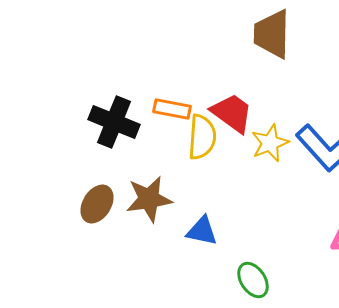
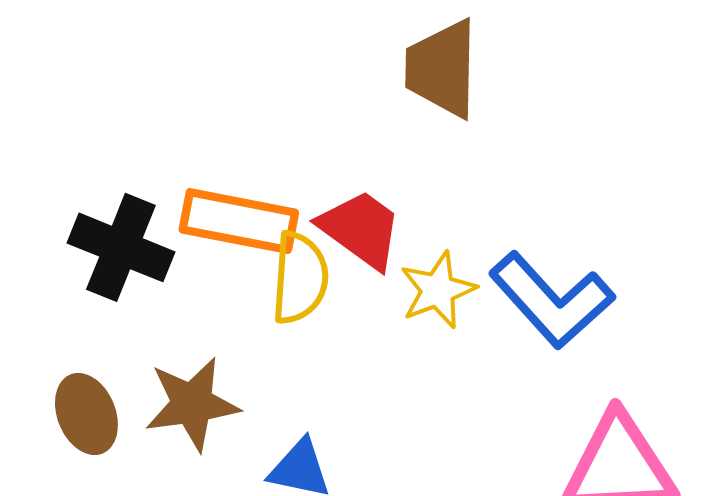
orange rectangle: (172, 109) -> (239, 221), size x1.5
brown ellipse: (97, 204) -> (86, 414), turned -54

